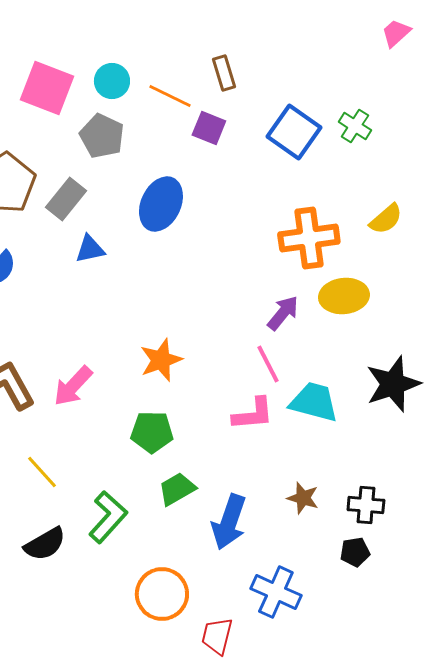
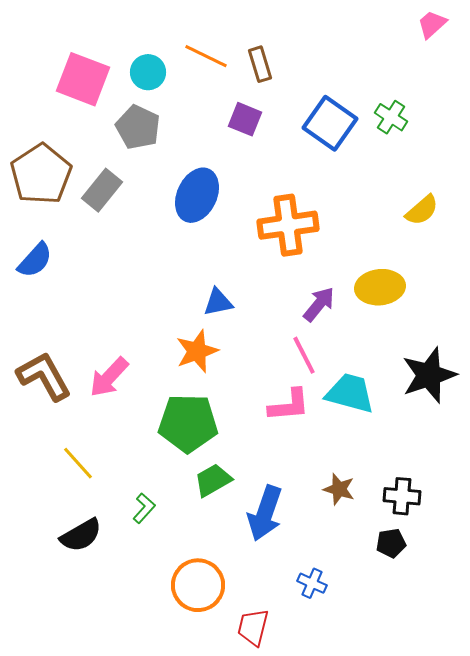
orange line: (170, 96) -> (206, 56), moved
orange cross: (309, 238) -> (288, 225), moved
blue triangle: (90, 249) -> (218, 302), moved
green pentagon: (152, 432) -> (188, 423), size x1.4
green L-shape: (108, 517) -> (144, 508), size x0.6
blue cross: (276, 592) -> (312, 583), size x0.6

